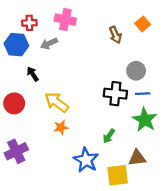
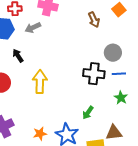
yellow arrow: (57, 102) -> (40, 82), turned 55
green star: (145, 120) -> (121, 98), size x0.6
orange star: (61, 127) -> (40, 134), moved

